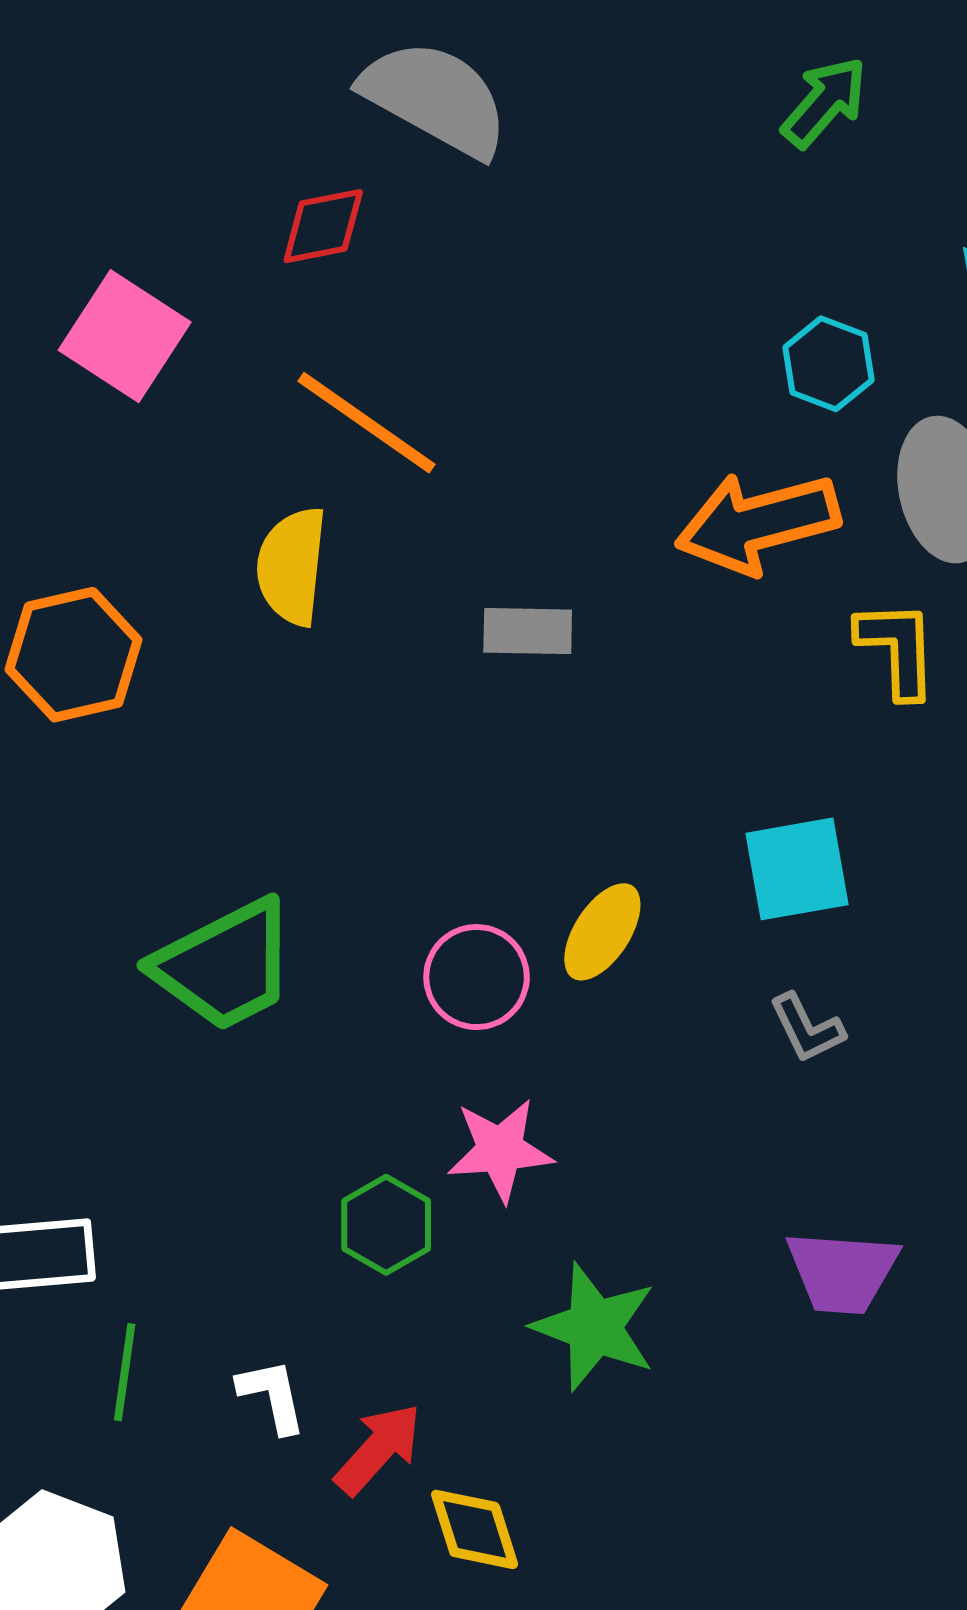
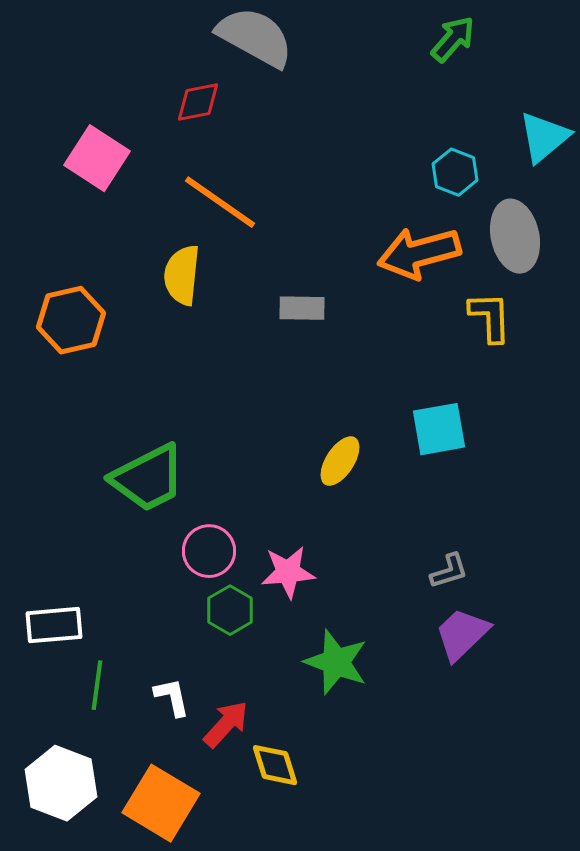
pink circle: (477, 977) -> (209, 551), moved
gray L-shape: (807, 1028) -> (449, 571), moved, turned -81
purple trapezoid: (842, 1272) -> (462, 634), turned 132

